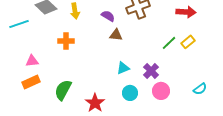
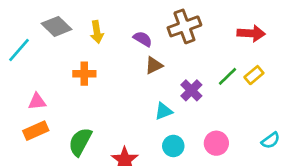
cyan line: (19, 24) -> (19, 50), turned -30
brown triangle: (116, 35) -> (154, 65), turned -32
purple cross: (151, 71) -> (191, 90), moved

